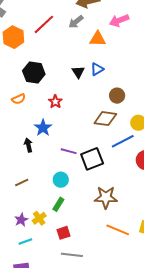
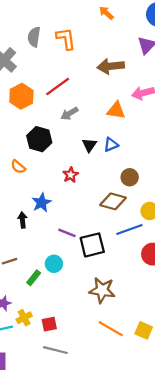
gray arrow: (76, 22) -> (69, 114), moved
orange semicircle: (19, 99) -> (18, 167), turned 56
red star: (55, 102) -> (71, 175), moved
green rectangle: (58, 204) -> (34, 278), moved
yellow cross: (39, 218) -> (24, 318), moved

